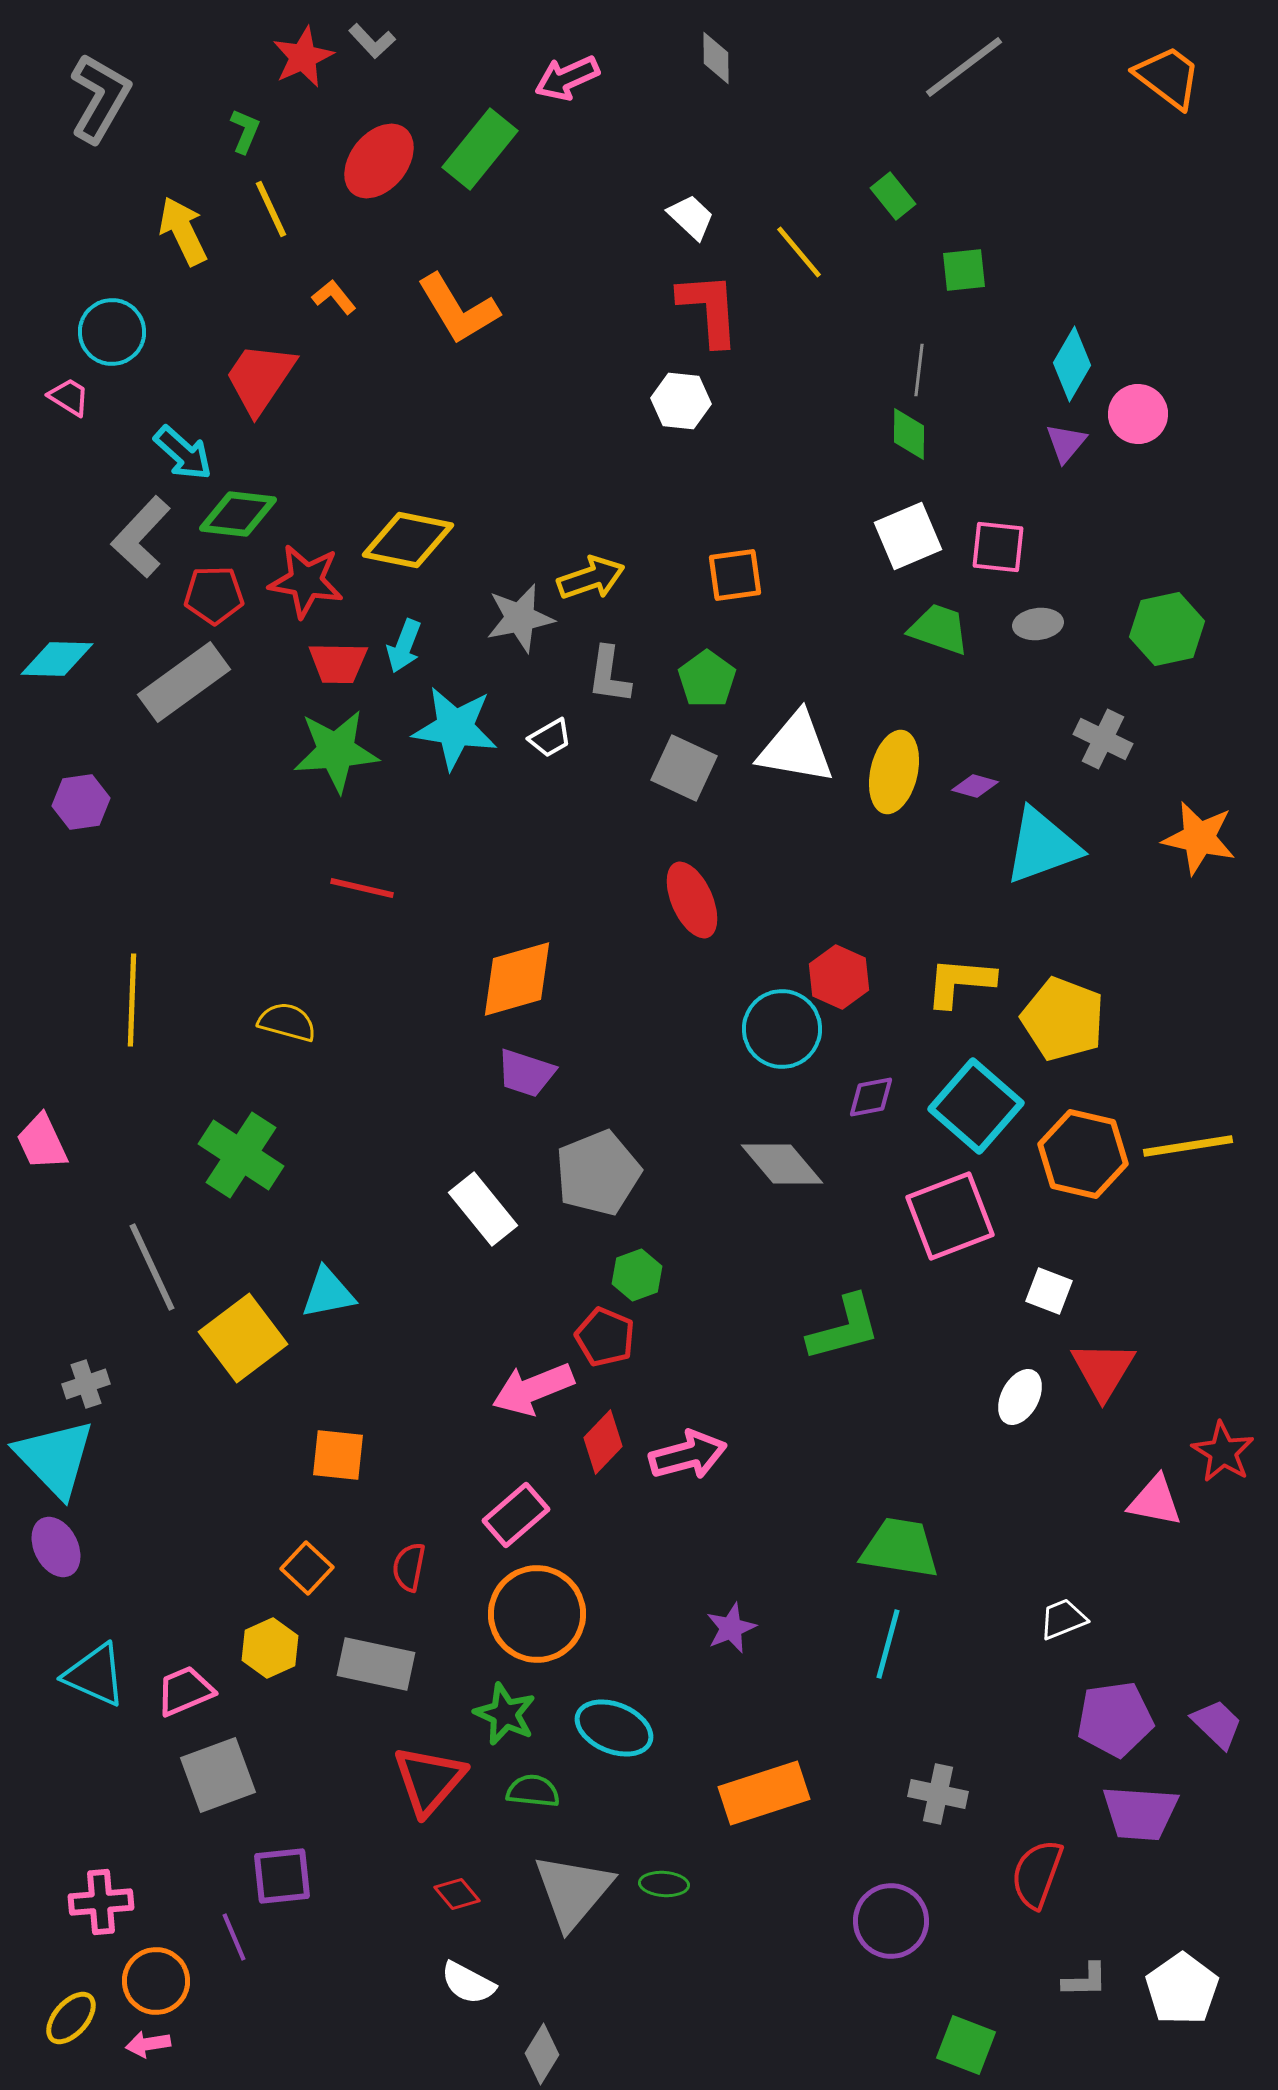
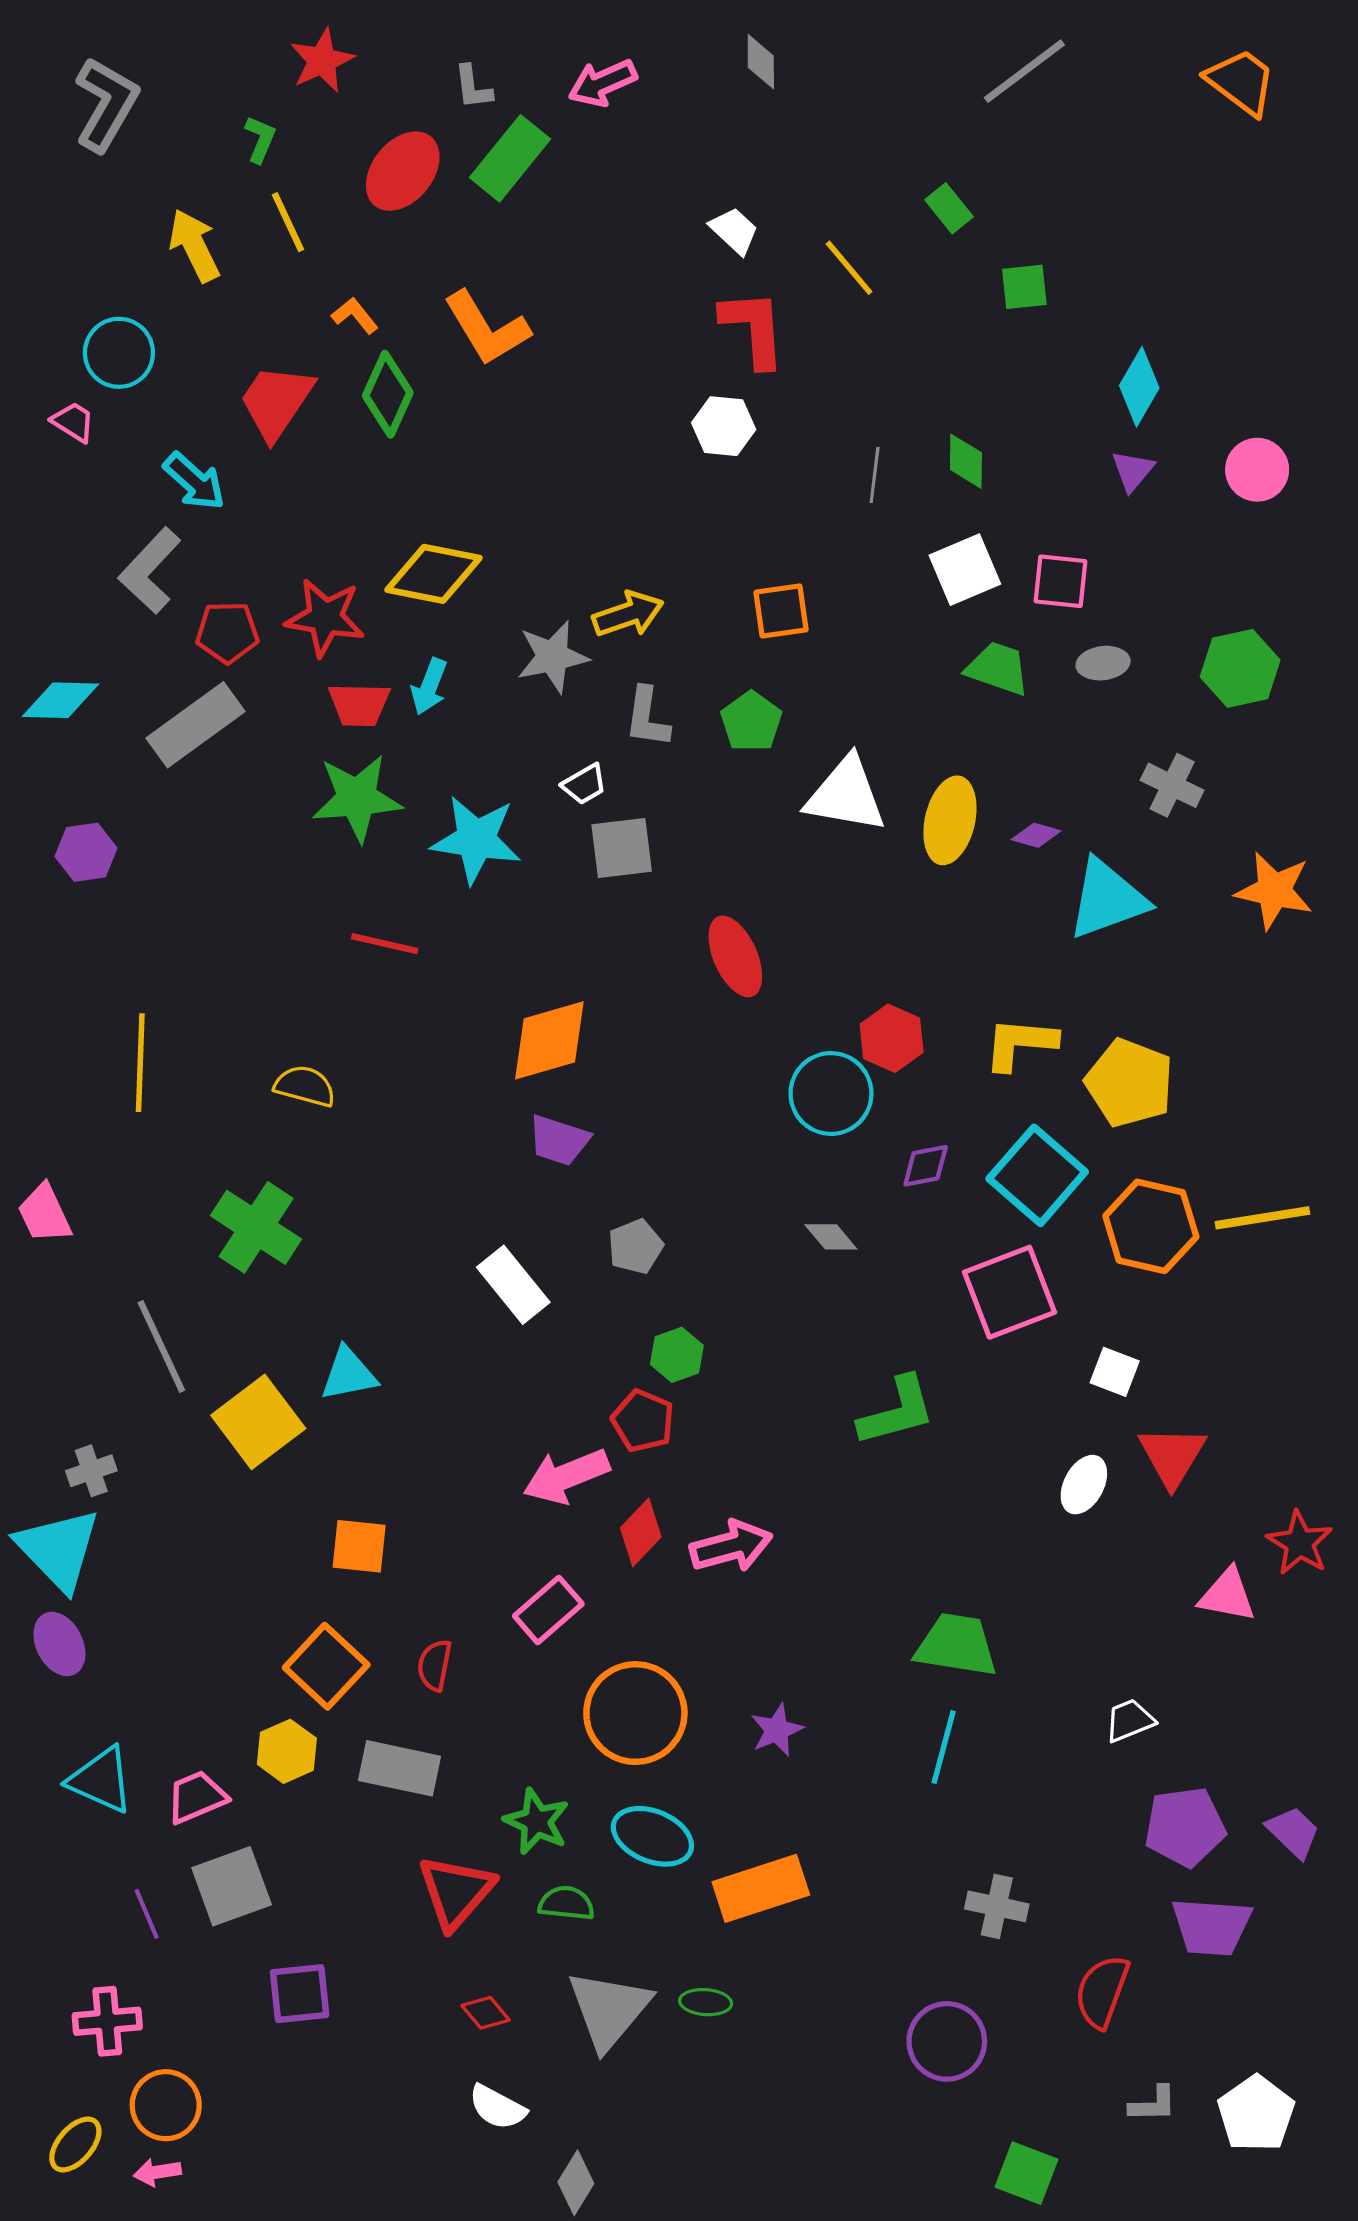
gray L-shape: (372, 41) -> (473, 87), moved, turned 36
gray line: (919, 370) -> (875, 475), moved
pink circle: (1138, 414) -> (1257, 470), moved
green diamond: (238, 514) -> (388, 394), moved, turned -72
cyan star: (455, 728) -> (476, 840), moved
gray square: (684, 768) -> (622, 848), moved, turned -32
gray diamond: (782, 1164) -> (831, 1237), size x0.6
gray pentagon: (598, 1173) -> (635, 1247), size x0.6
orange square: (307, 1568) -> (326, 1666), size x1.5
orange circle: (537, 1614) -> (635, 1713), moved
orange rectangle: (764, 1793) -> (761, 1888), moved
purple line: (234, 1937) -> (147, 1914), moved

